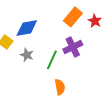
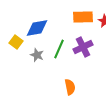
orange rectangle: (73, 17) -> (83, 17), turned 48
green line: (52, 60) -> (59, 49), moved

